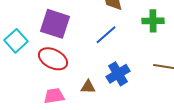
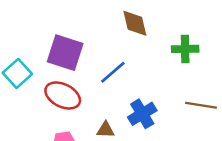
blue line: (106, 35) -> (113, 72), moved

